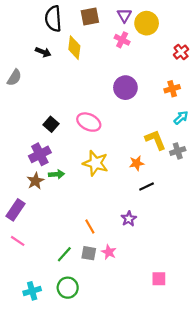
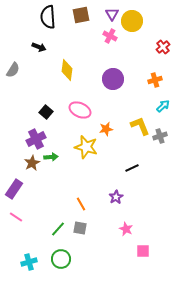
yellow diamond: (74, 48) -> (67, 70), moved
orange star: (137, 163) -> (106, 129), moved
pink star: (109, 252) -> (126, 229), moved

